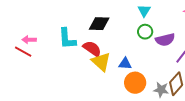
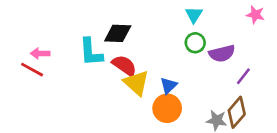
black diamond: (99, 24) -> (118, 33), moved
blue triangle: (125, 64) -> (168, 86), turned -48
orange circle: (135, 83) -> (167, 108), moved

